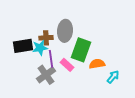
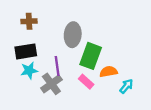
brown cross: (46, 38) -> (29, 21), moved
cyan star: (40, 48) -> (29, 70), moved
pink rectangle: (67, 65) -> (86, 82), moved

